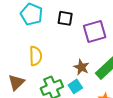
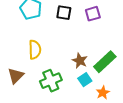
purple square: (95, 32) -> (93, 14), moved, size x0.7
cyan square: (75, 86) -> (85, 80), moved

